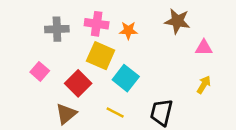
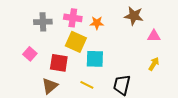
cyan square: (126, 78) -> (95, 59), turned -36
red square: (78, 83) -> (59, 63), turned -36

